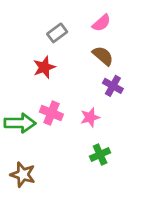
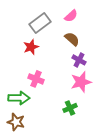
gray rectangle: (57, 33) -> (40, 23), size x1.5
pink star: (90, 117) -> (81, 82), moved, size x1.5
green arrow: (20, 123) -> (19, 98), moved

